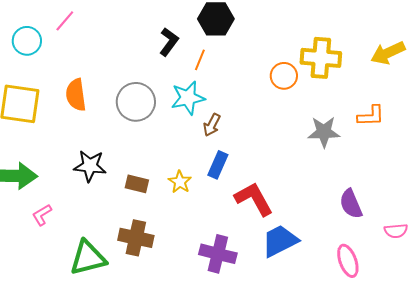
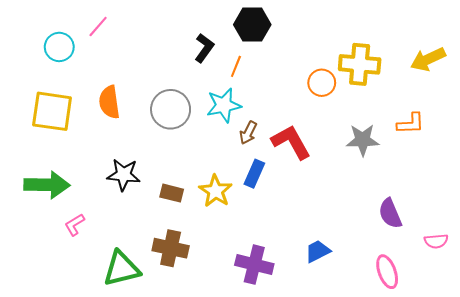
yellow star: (180, 182) -> (216, 191), size x1.4
red L-shape: (254, 199) -> (291, 142), moved
blue trapezoid: (280, 241) -> (318, 251), size x0.7

